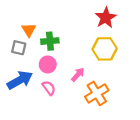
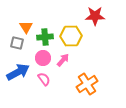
red star: (106, 18) -> (95, 16), turned 30
yellow hexagon: (105, 49) -> (71, 36), moved
pink arrow: (78, 74) -> (63, 60), moved

